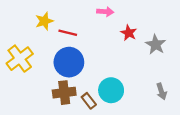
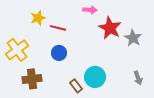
red star: (129, 33) -> (110, 28), size x1.6
blue circle: (69, 62) -> (59, 53), size x0.6
brown cross: (64, 93) -> (32, 79), moved

